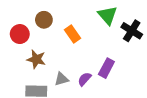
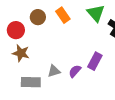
orange rectangle: (72, 34) -> (63, 15), moved
brown star: (36, 59) -> (21, 53), moved

